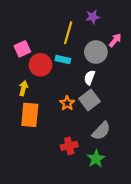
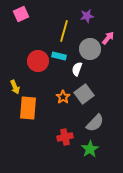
pink square: (22, 49) -> (21, 14), moved
white semicircle: (89, 78) -> (77, 69), moved
yellow arrow: (23, 88) -> (15, 87), moved, turned 144

